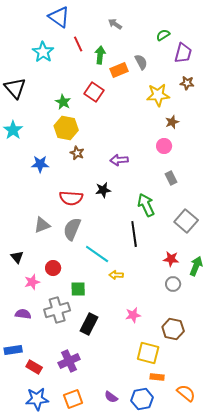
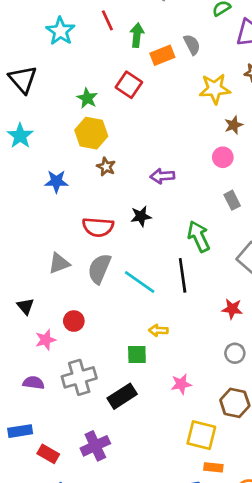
cyan line: (97, 254) -> (140, 282), moved
gray circle: (173, 284) -> (235, 353), moved
green square: (78, 289) -> (137, 355), moved
black rectangle: (89, 324) -> (122, 396), turned 30

